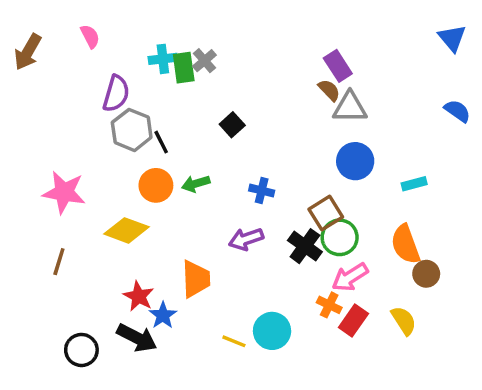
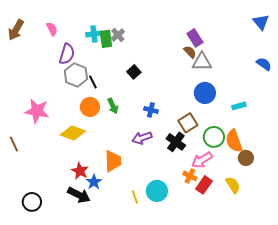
pink semicircle: (90, 36) -> (52, 29), moved
green arrow: (196, 184) -> (113, 106), turned -98
green circle: (340, 237) -> (214, 137), moved
brown line: (59, 262) -> (14, 144), moved, turned -42
yellow line: (234, 341) -> (135, 197), turned 48
black circle: (81, 350) -> (32, 202), moved

